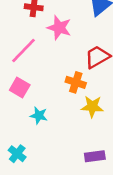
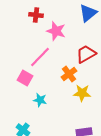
pink line: (24, 51) -> (40, 57), moved
orange cross: (76, 82) -> (69, 74), turned 35

